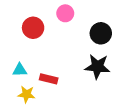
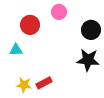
cyan triangle: (20, 70) -> (16, 50), moved
red rectangle: (49, 79) -> (44, 83), moved, turned -42

